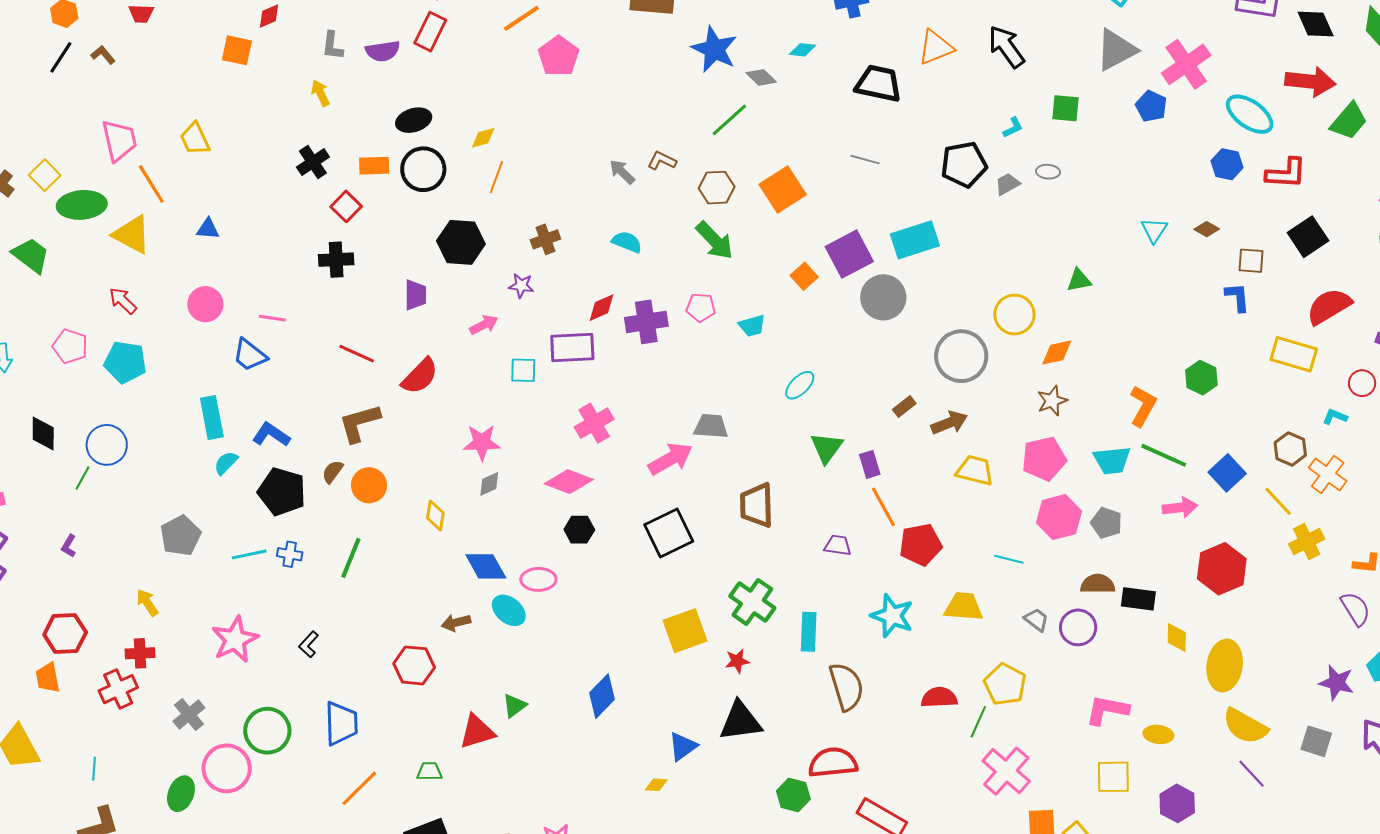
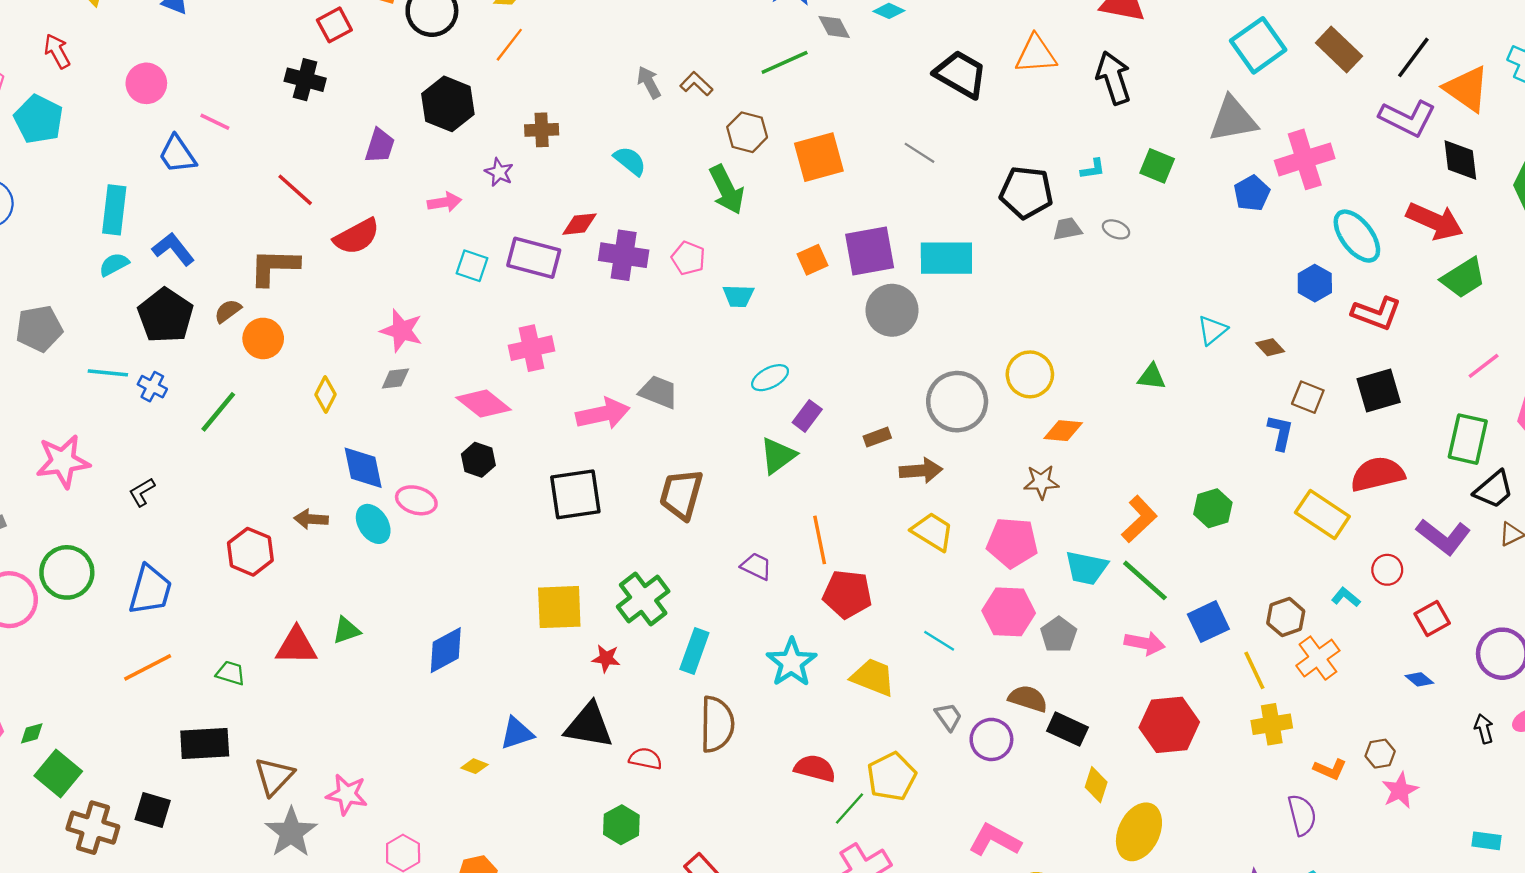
green triangle: (1079, 280) -> (1152, 377), moved
purple rectangle: (870, 464) -> (807, 416), moved, turned 36
red semicircle: (833, 763) -> (645, 759), moved, size x0.6

